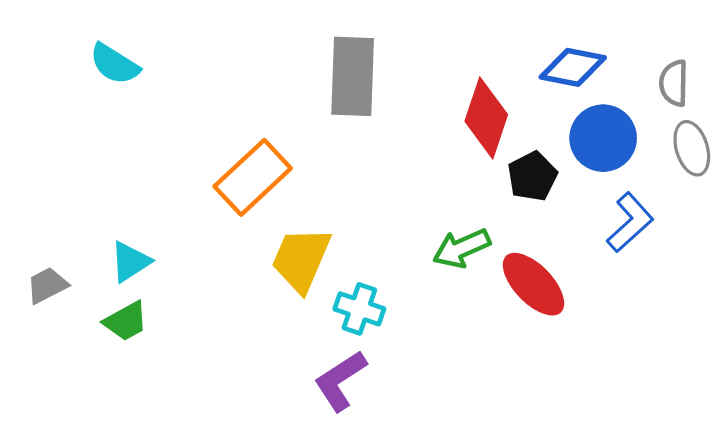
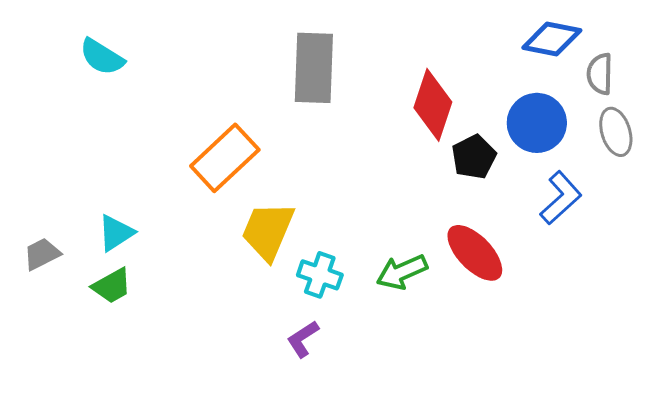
blue diamond: (573, 67) -> (552, 39), moved
green arrow: (462, 248) -> (402, 272), moved
purple L-shape: (340, 381) -> (303, 339), size x0.7

